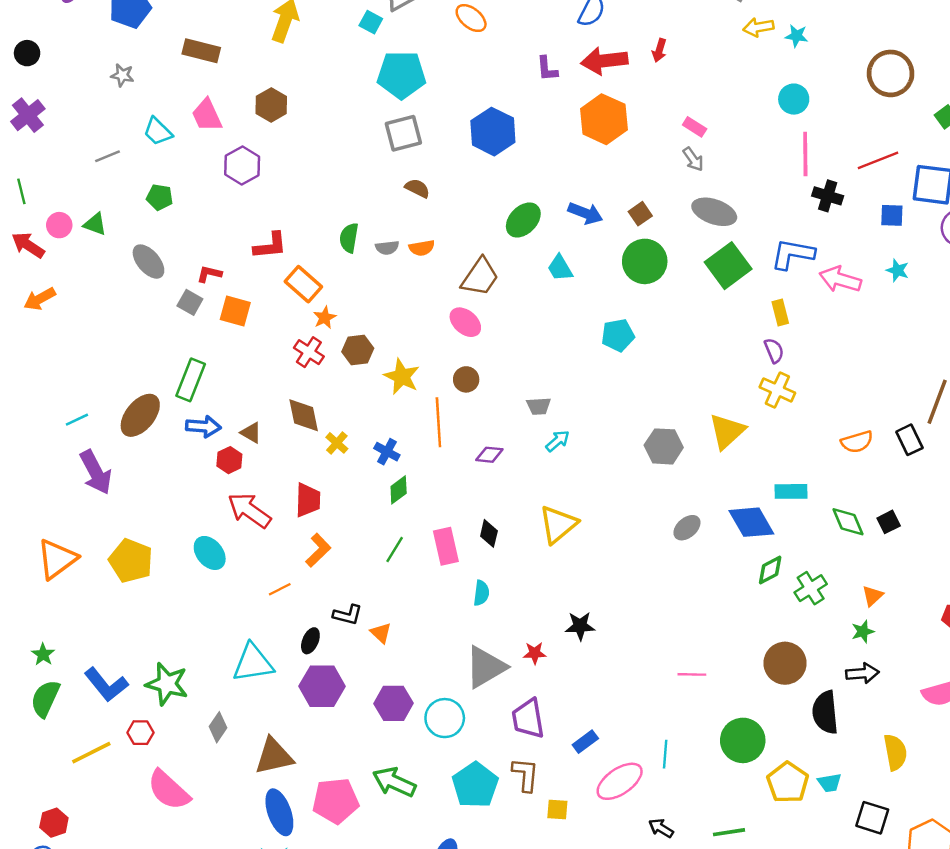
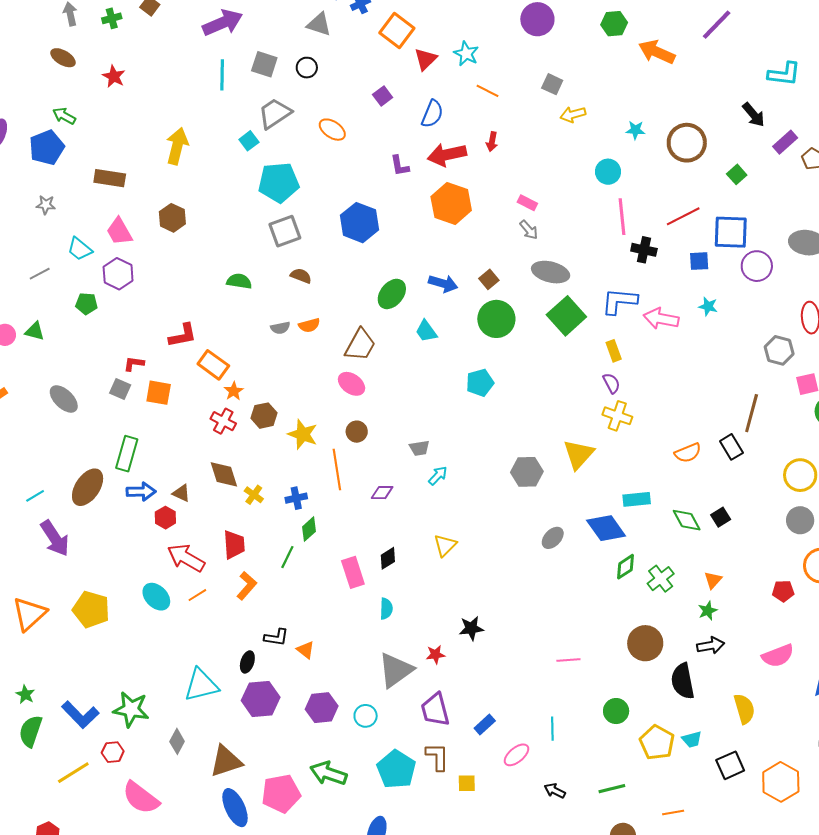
cyan square: (371, 22) -> (249, 141), turned 30
cyan star: (797, 36) -> (635, 130), moved
purple hexagon: (242, 166) -> (118, 274), moved
green semicircle: (349, 238) -> (239, 281), moved, turned 95
gray ellipse: (148, 262) -> (64, 399), moved
blue cross: (387, 452) -> (296, 498), turned -35
yellow triangle: (558, 524) -> (445, 545), size x0.7
black diamond: (489, 533) -> (388, 558), turned 50
green line: (395, 550) -> (287, 557), moved
orange line: (280, 589) -> (197, 595), moved
cyan circle: (445, 718) -> (366, 716), size x0.7
green circle: (743, 740) -> (616, 711), size x0.7
pink ellipse: (620, 781) -> (516, 755), size x0.7
black square: (872, 818) -> (730, 765), turned -36

